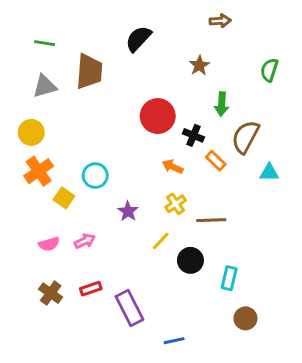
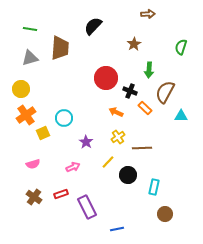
yellow square: (64, 198) -> (43, 133), turned 32
pink arrow: (85, 241) -> (73, 167), moved

